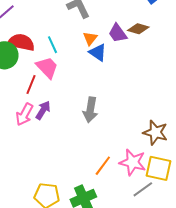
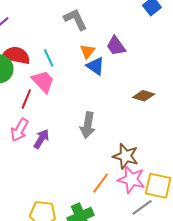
brown diamond: (138, 29) -> (144, 96), moved
purple arrow: (43, 110) -> (41, 139), moved
brown star: (155, 132) -> (126, 156), moved

